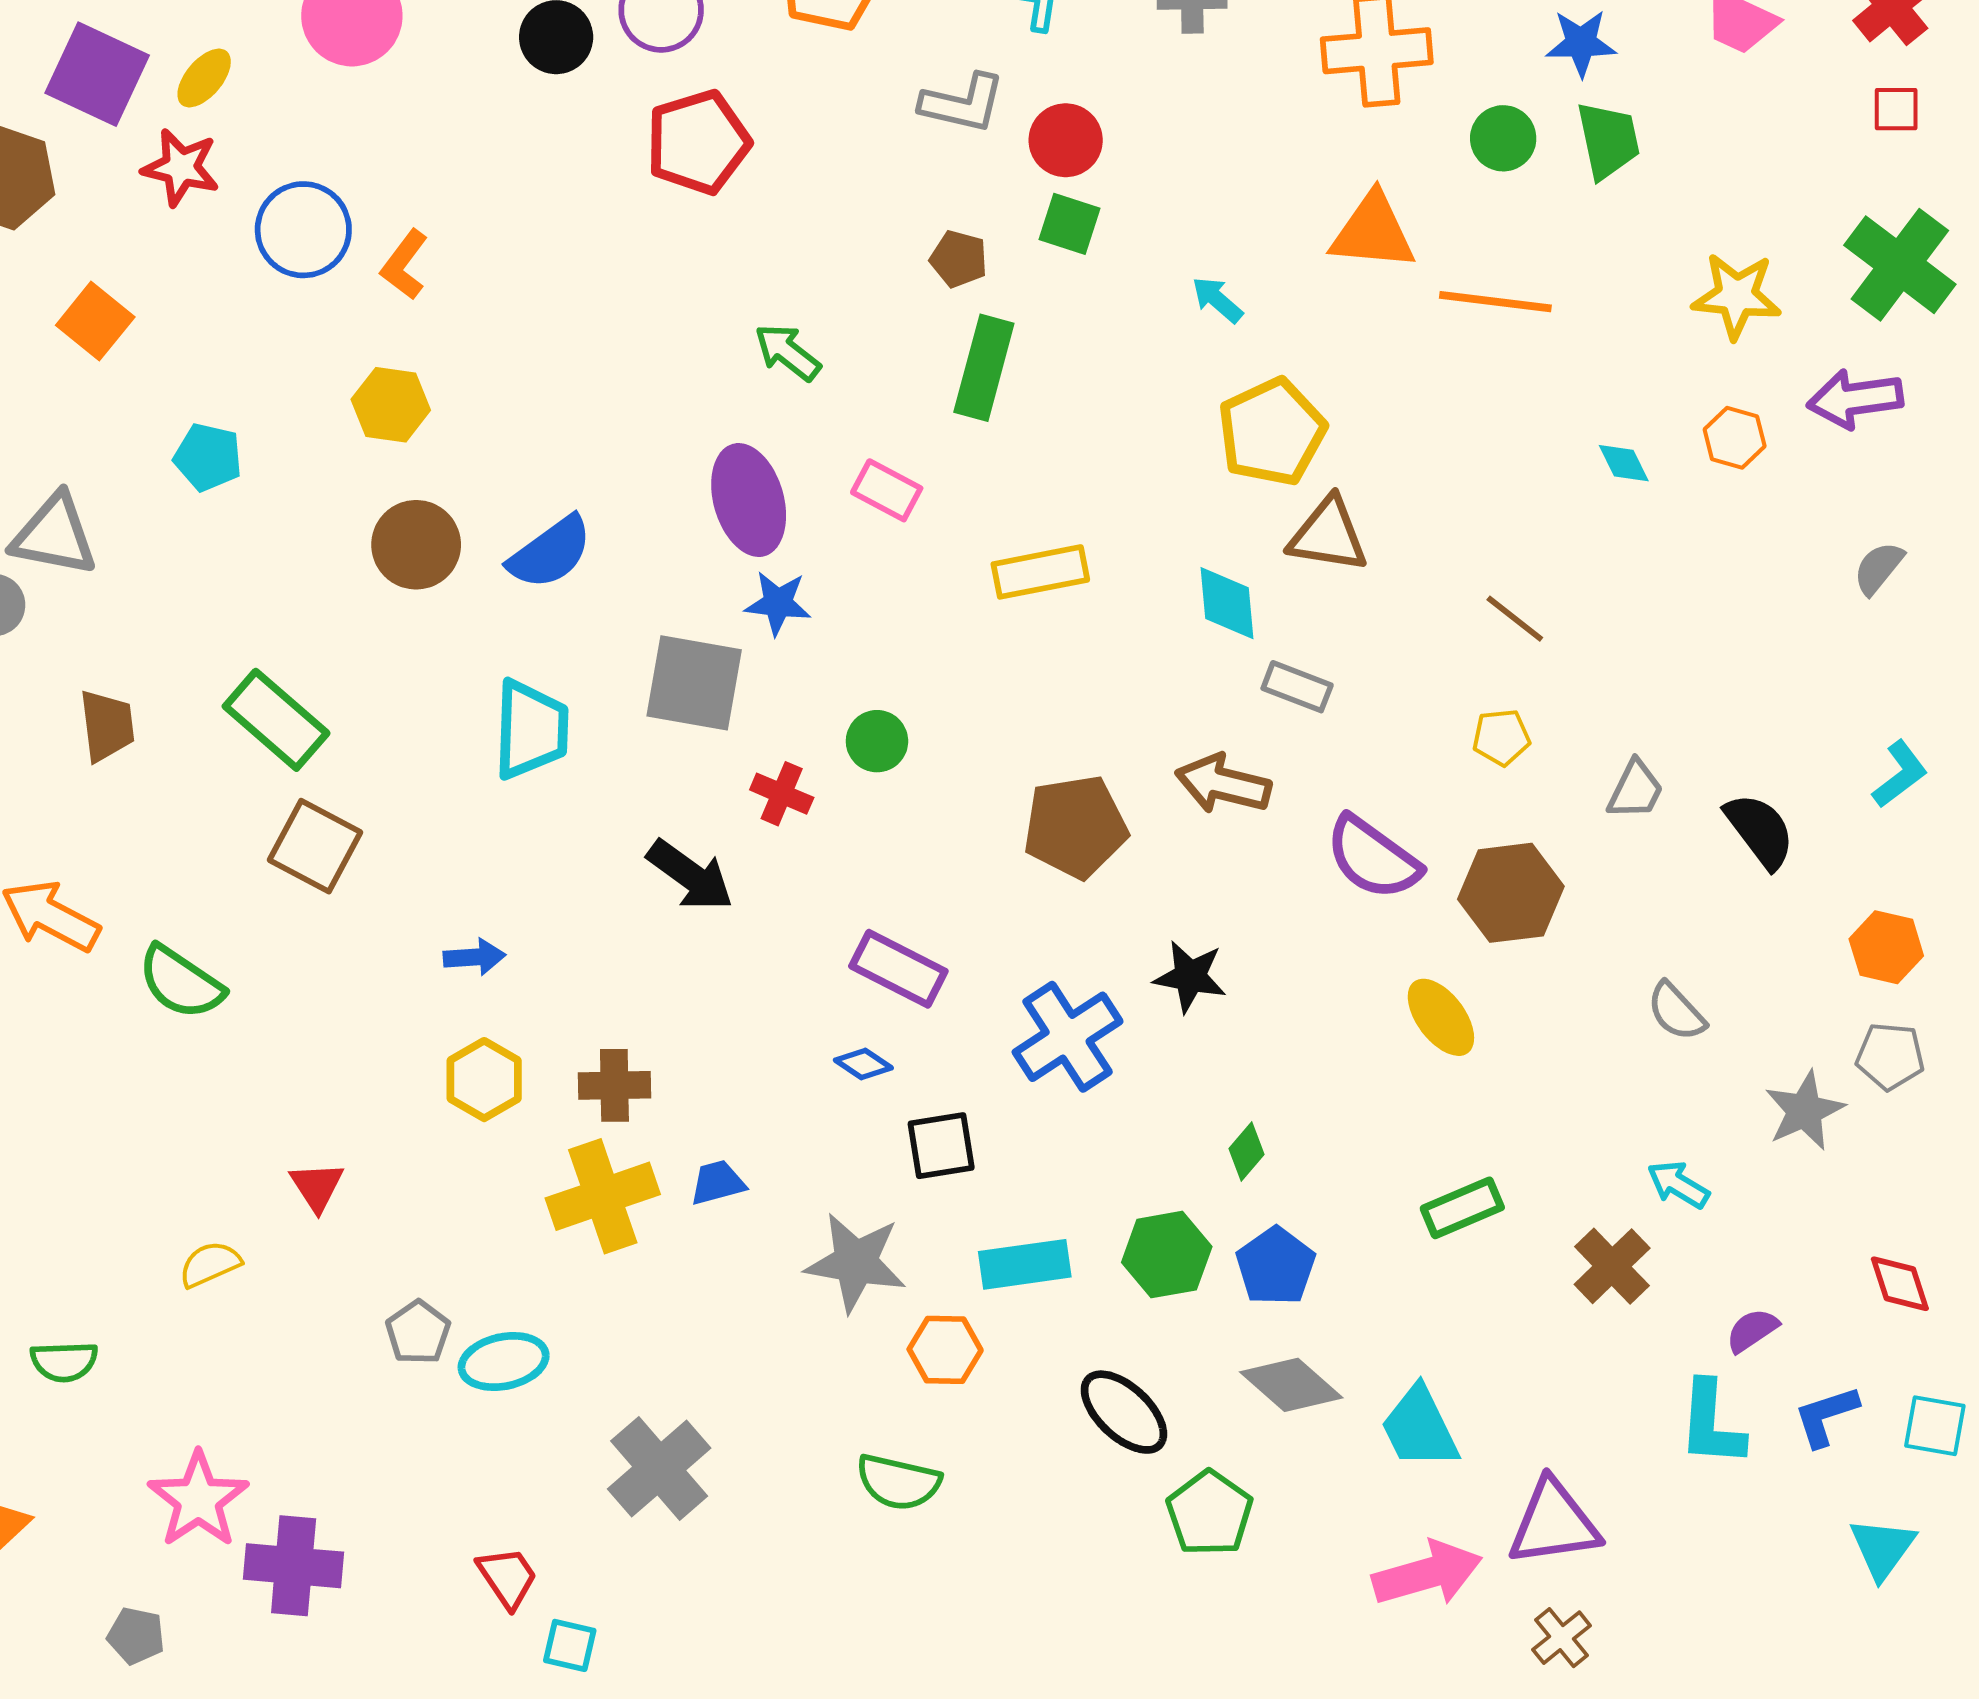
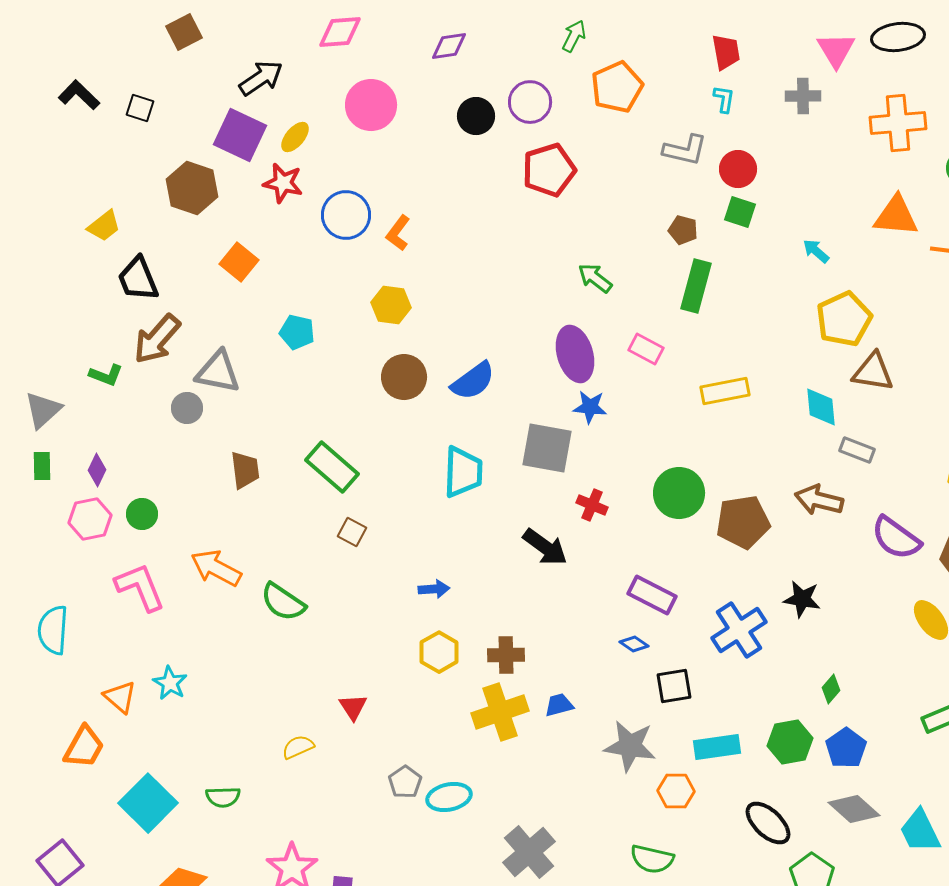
green circle: (877, 741) -> (679, 493), moved, size x1.6
brown square: (315, 846) -> (352, 532), size x0.6

